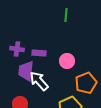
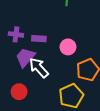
purple trapezoid: (26, 71) -> (25, 57), turned 35

